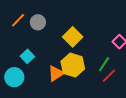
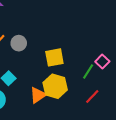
yellow square: (73, 37) -> (54, 57), turned 36
green line: (104, 64) -> (88, 72), moved

